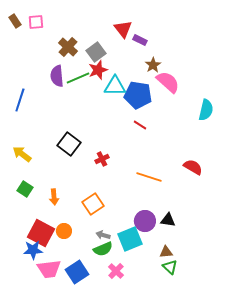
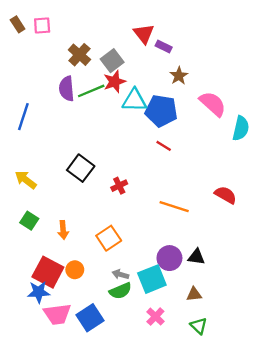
pink semicircle: (168, 82) -> (213, 104), moved
green triangle: (170, 267) -> (199, 326), moved
pink cross: (116, 271) -> (155, 317), moved

